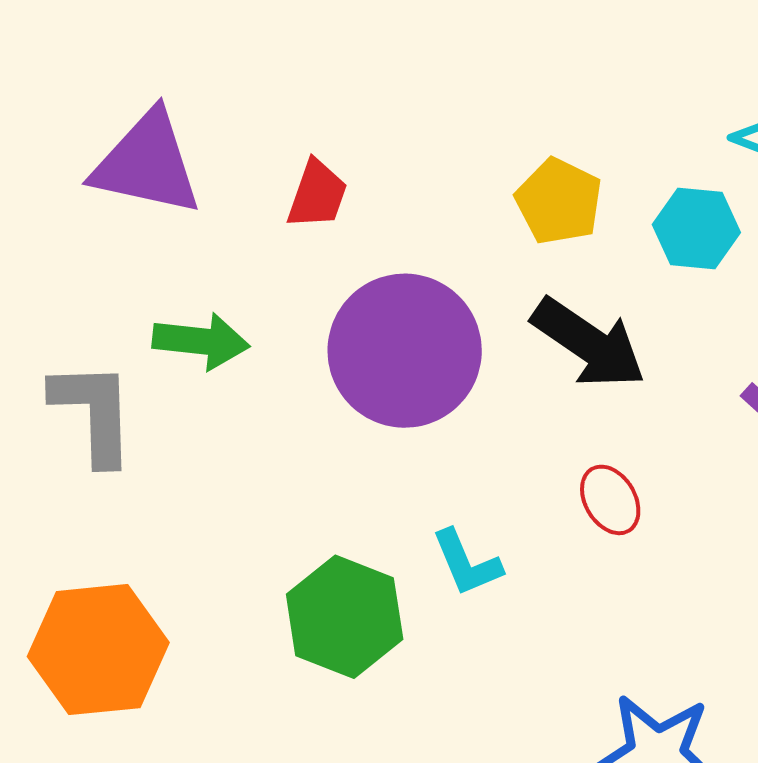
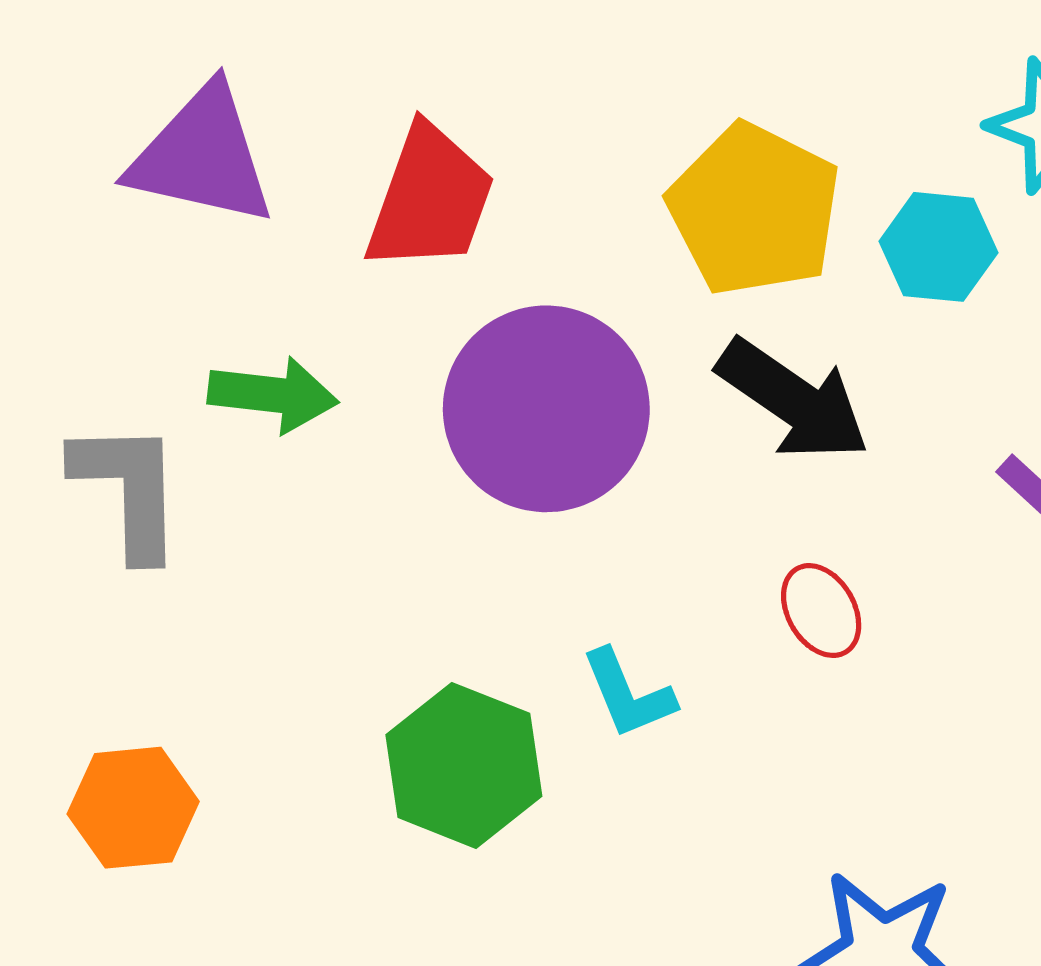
red trapezoid: (317, 194) -> (430, 199), size x1.6
yellow pentagon: (559, 201) -> (754, 210), size x1.5
orange hexagon: (98, 650) -> (133, 808), size x0.7

